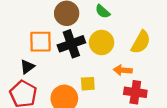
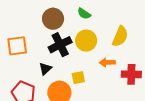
orange square: (40, 42) -> (17, 46), moved
black triangle: (27, 67) -> (45, 69), moved
red cross: (135, 92) -> (131, 74), moved

